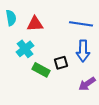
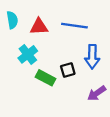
blue line: (81, 24) -> (74, 26), moved

